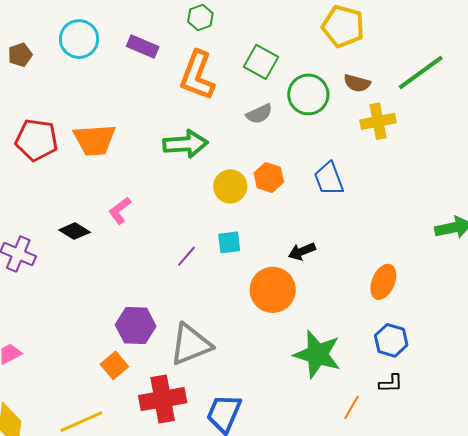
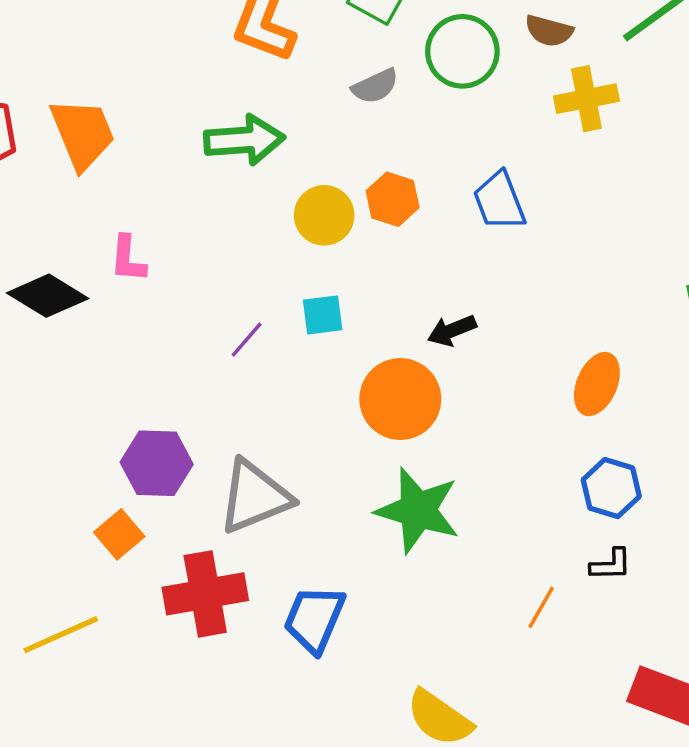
orange trapezoid: (95, 140) -> (83, 134), turned -108
pink L-shape: (120, 210) -> (128, 259), turned -48
black diamond: (75, 231) -> (48, 296), size x1.4
green star: (317, 354) -> (418, 510), moved

